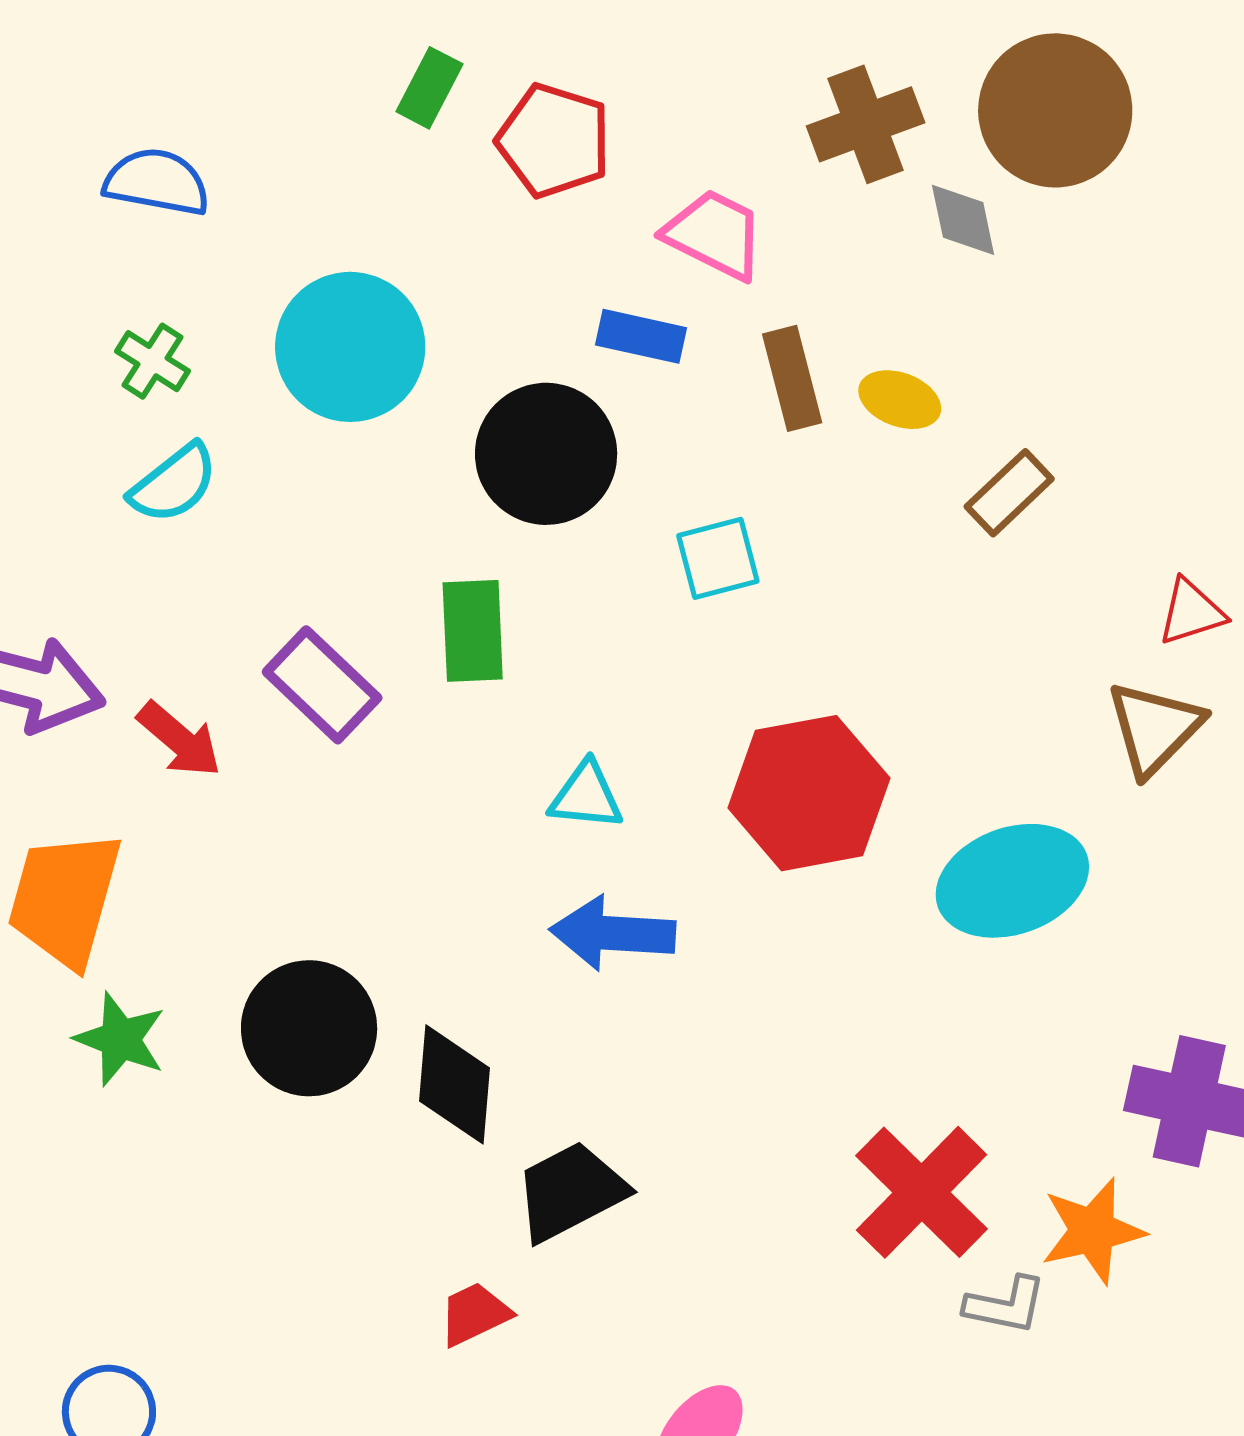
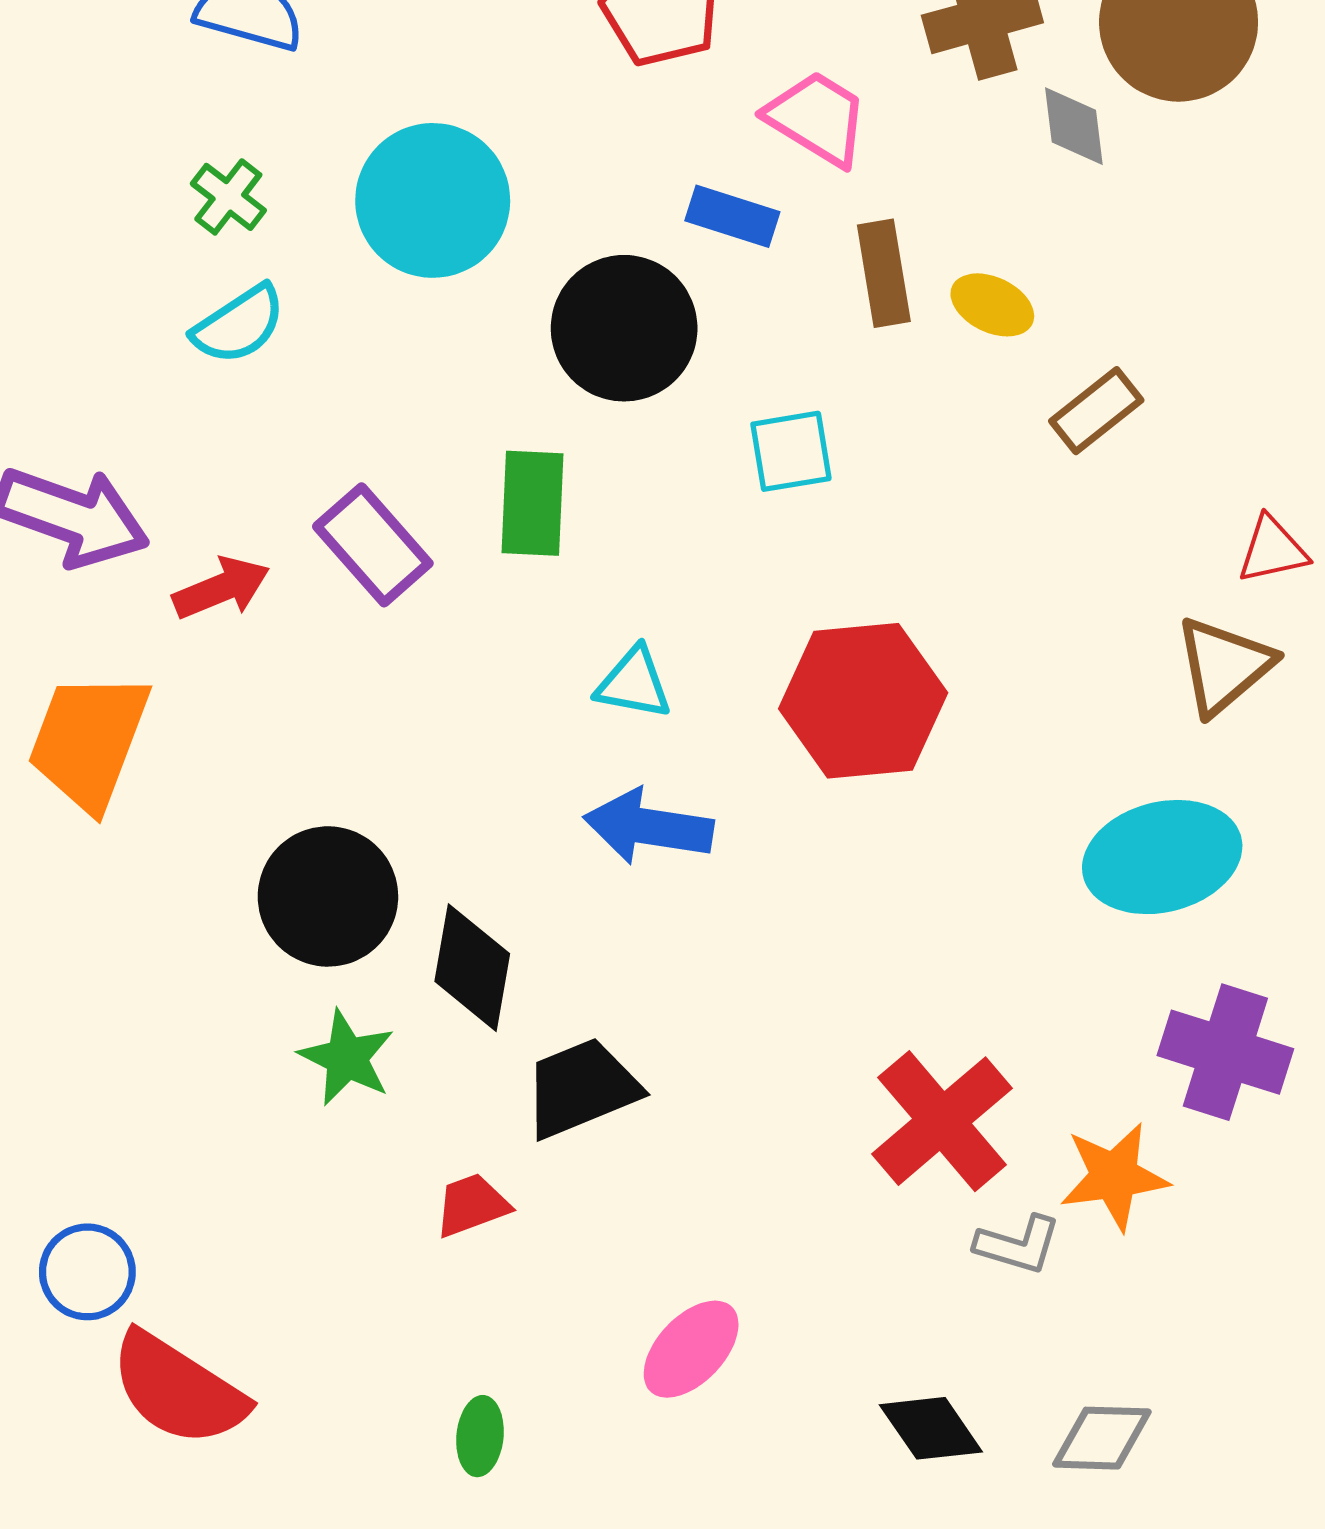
red arrow: (179, 740) -> (221, 588), turned -68
cyan ellipse: (1012, 881) -> (1162, 857), moved
green star: (120, 1039) -> (347, 1058), moved

